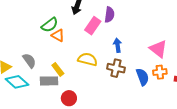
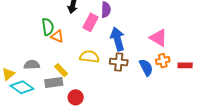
green semicircle: (50, 25) -> (48, 27), turned -54
blue arrow: (117, 45) -> (117, 39), size x1.6
gray semicircle: (29, 61) -> (32, 65), turned -49

